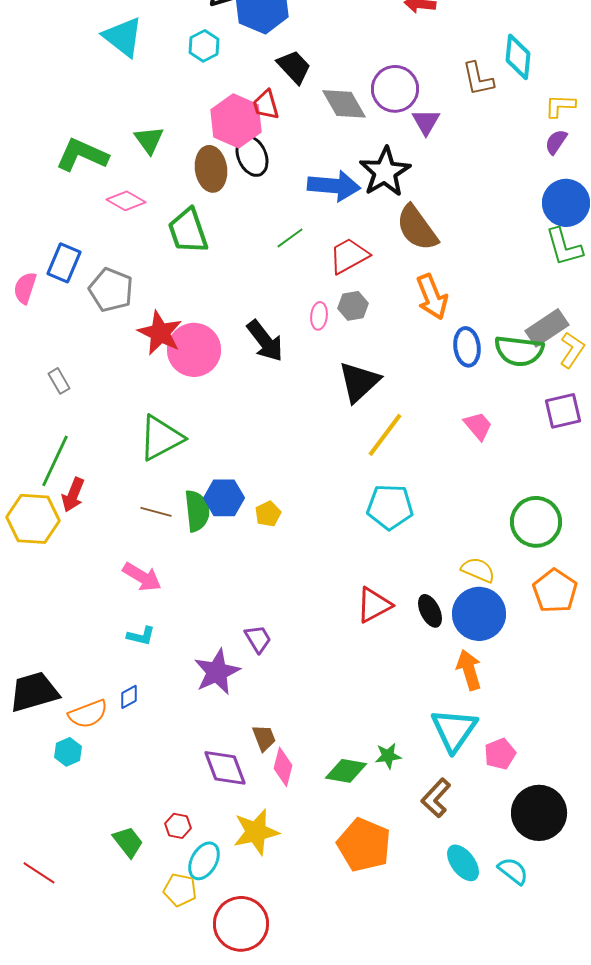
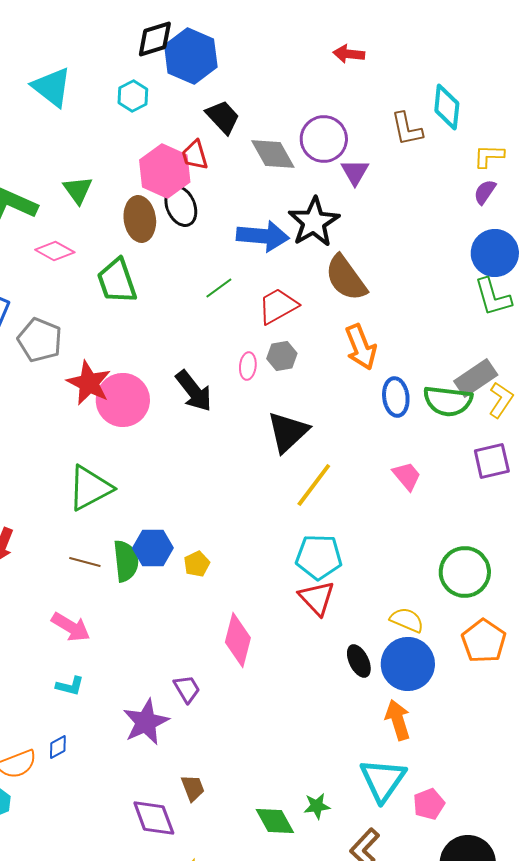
red triangle: (374, 605) -> (317, 598), moved, turned -45
pink diamond: (283, 767) -> (238, 640), moved, size x1.4
green diamond: (346, 771) -> (275, 821), turned 51

